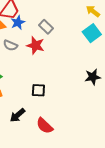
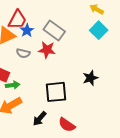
gray rectangle: (46, 27) -> (54, 31), size x1.5
black star: (93, 77) -> (90, 78), moved
black square: (38, 90) -> (56, 92), size x1.6

